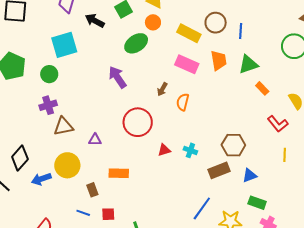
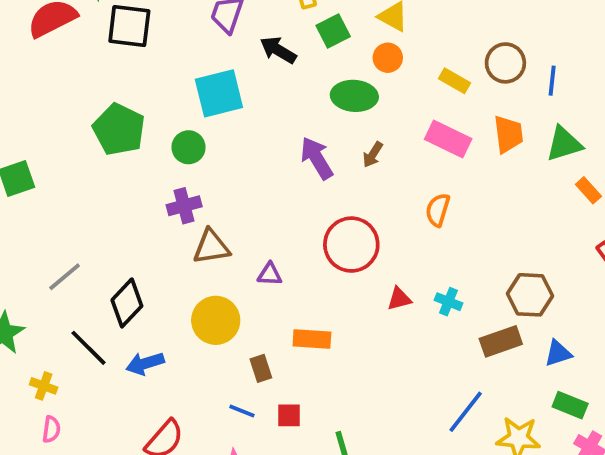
yellow rectangle: (189, 33) -> (455, 81), size x0.7
green ellipse: (136, 43) -> (354, 96), turned 35
brown arrow: (162, 89) -> (373, 155), moved
blue arrow: (41, 179) -> (145, 363), moved

